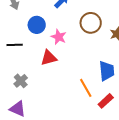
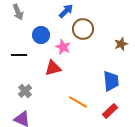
brown circle: (91, 23) -> (83, 29), moved
orange line: (86, 88) -> (78, 102), moved, turned -30

